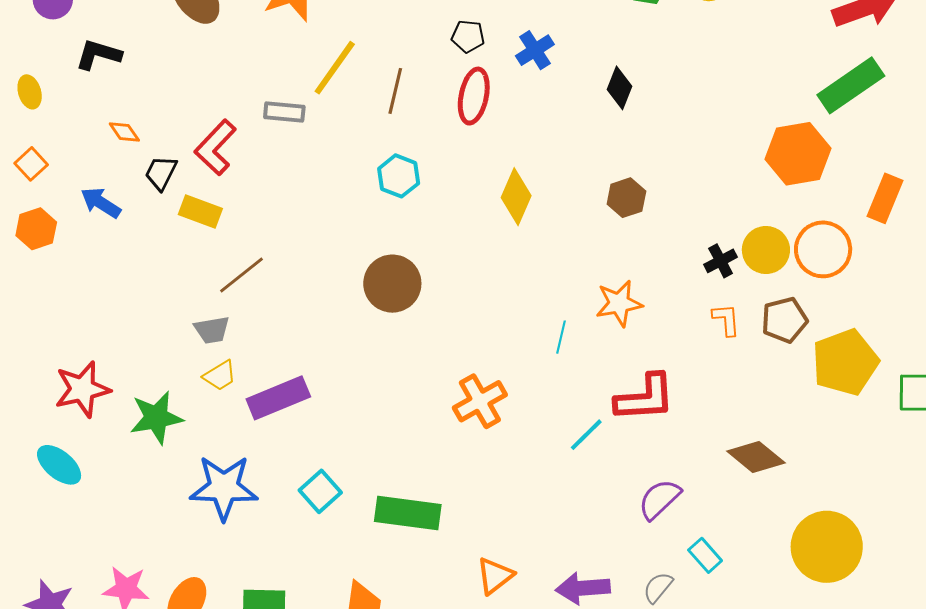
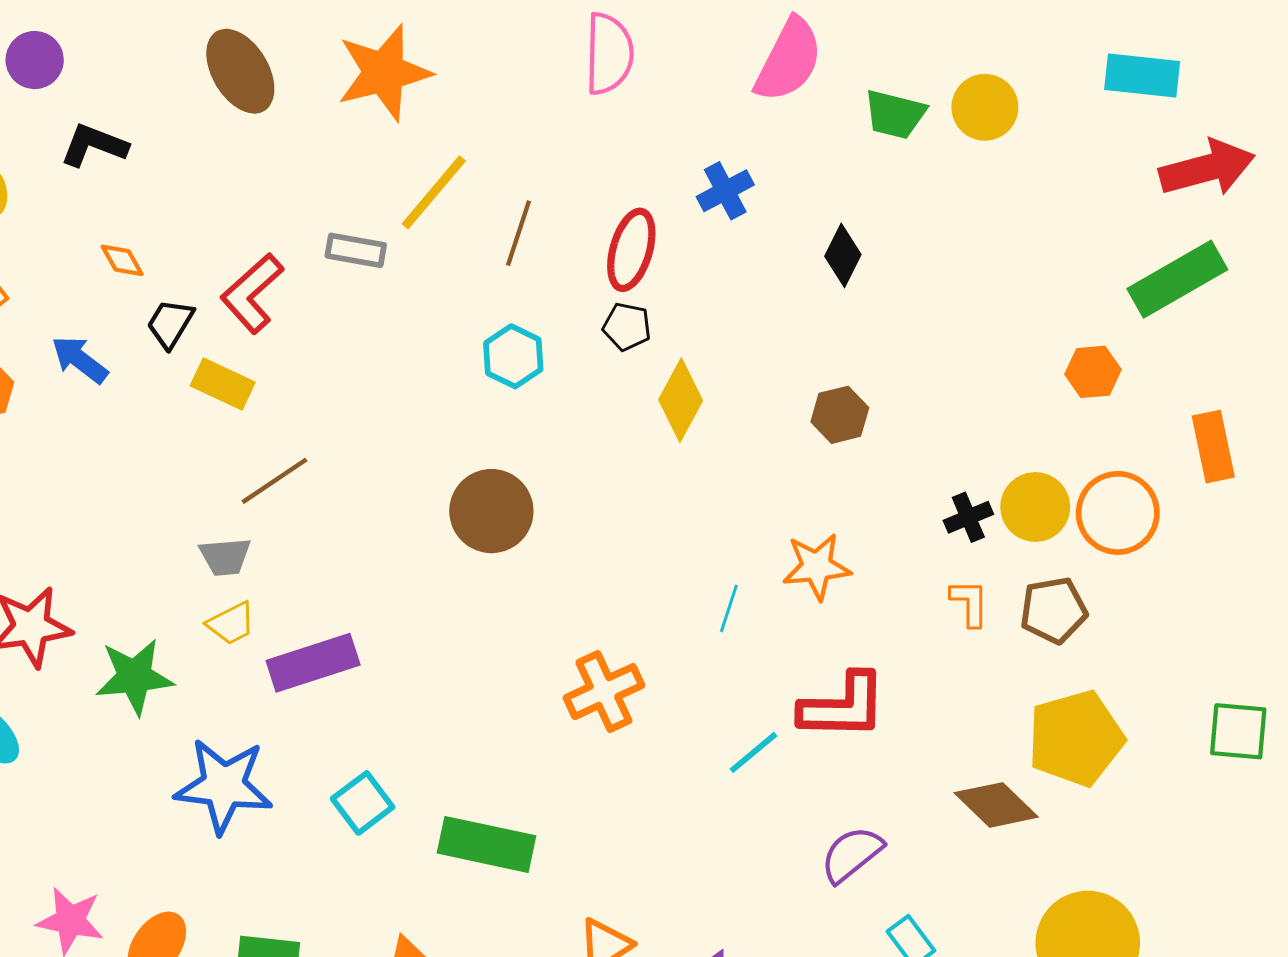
black pentagon: (468, 36) -> (627, 327), moved
orange hexagon: (798, 154) -> (1093, 372), size x0.6
orange rectangle: (885, 198) -> (1213, 447), turned -39
yellow pentagon: (845, 362) -> (1076, 738), moved

